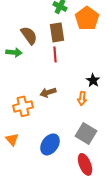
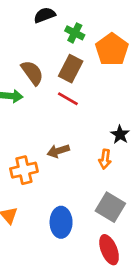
brown rectangle: (57, 32) -> (71, 69), turned 36
red line: (55, 54) -> (68, 99), turned -56
blue ellipse: (50, 144) -> (61, 222), turned -35

